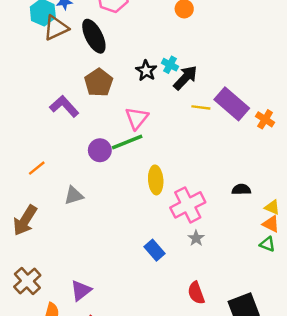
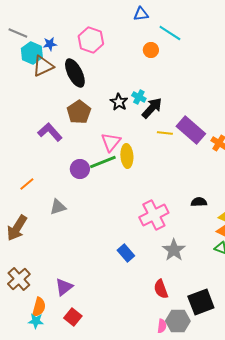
yellow ellipse: (156, 180) -> (127, 156), moved
gray star: (196, 238) -> (174, 250), moved, size x1.6

